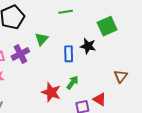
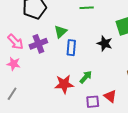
blue rectangle: (69, 54) -> (71, 48), moved
red star: (51, 92) -> (64, 84), turned -30

